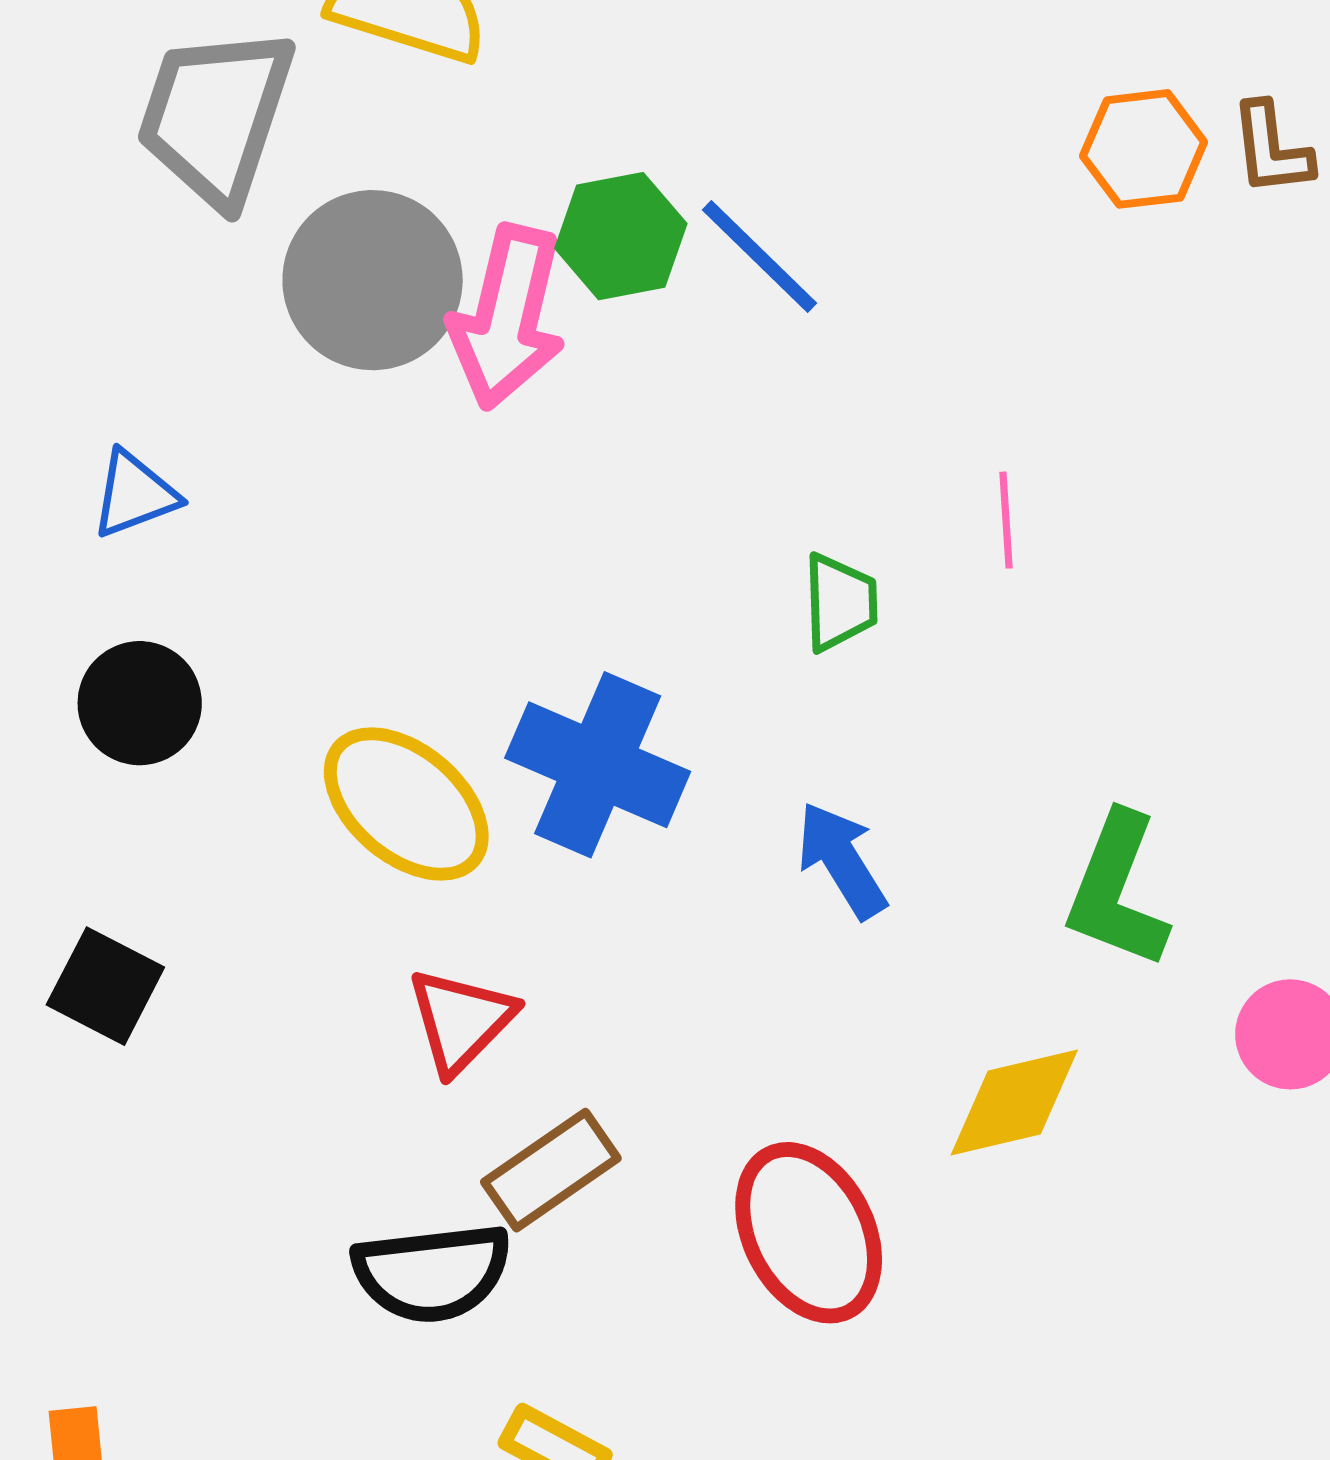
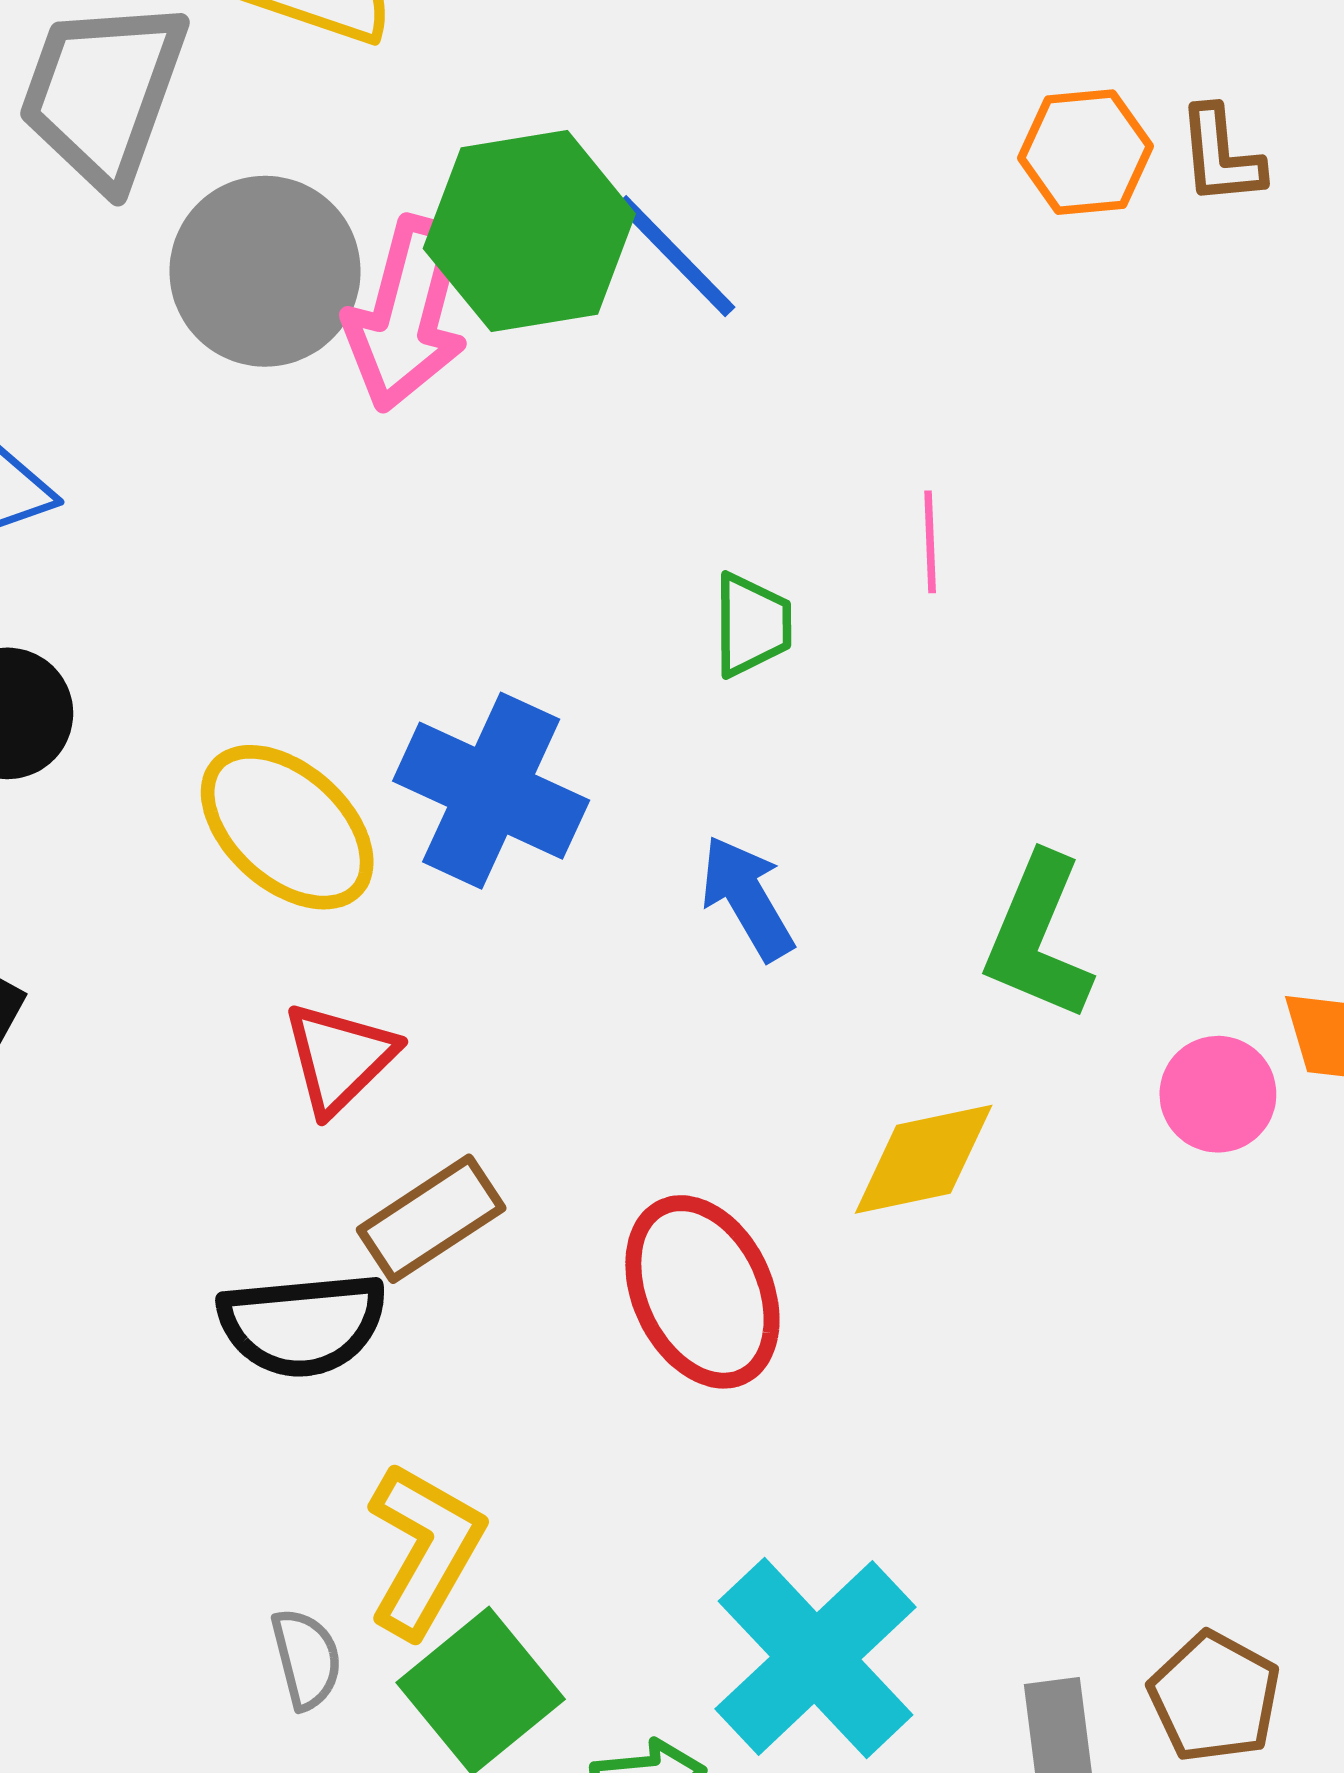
green hexagon: (621, 236) -> (529, 231), size x1.5

